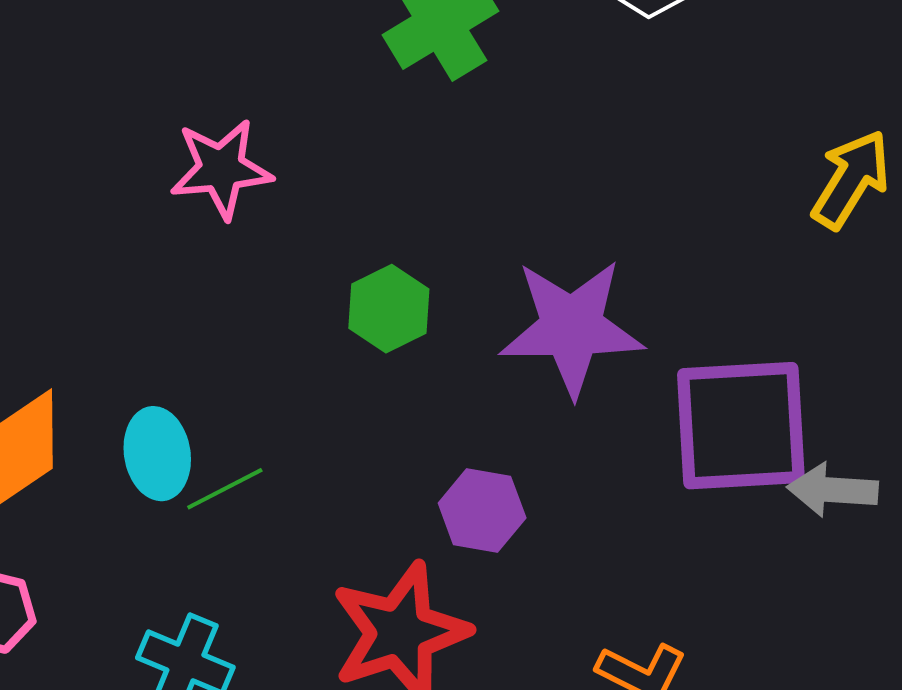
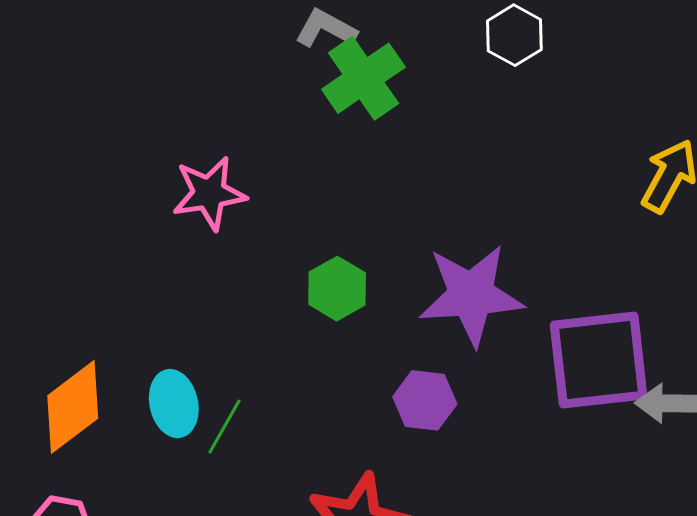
green line: (225, 489) -> (224, 427), turned -30
purple hexagon: (482, 511) -> (425, 400), moved

